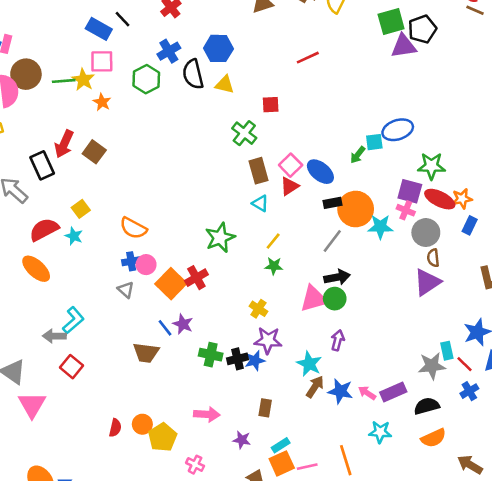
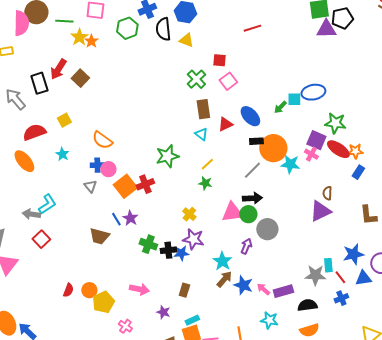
yellow star: (83, 80) -> (79, 37), moved
pink square: (291, 165) -> (228, 81), moved
gray circle: (426, 233) -> (267, 229), moved
cyan star: (74, 236) -> (62, 154), moved

